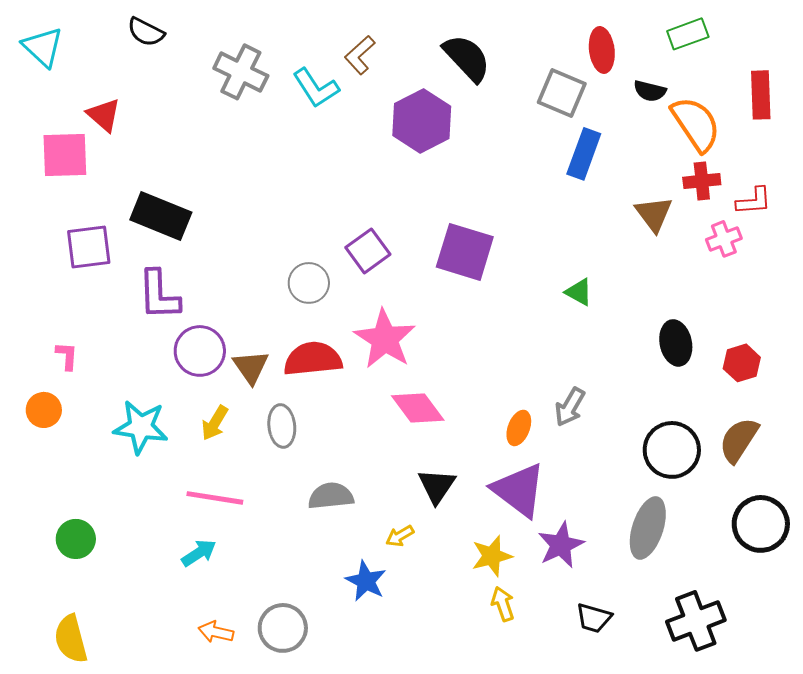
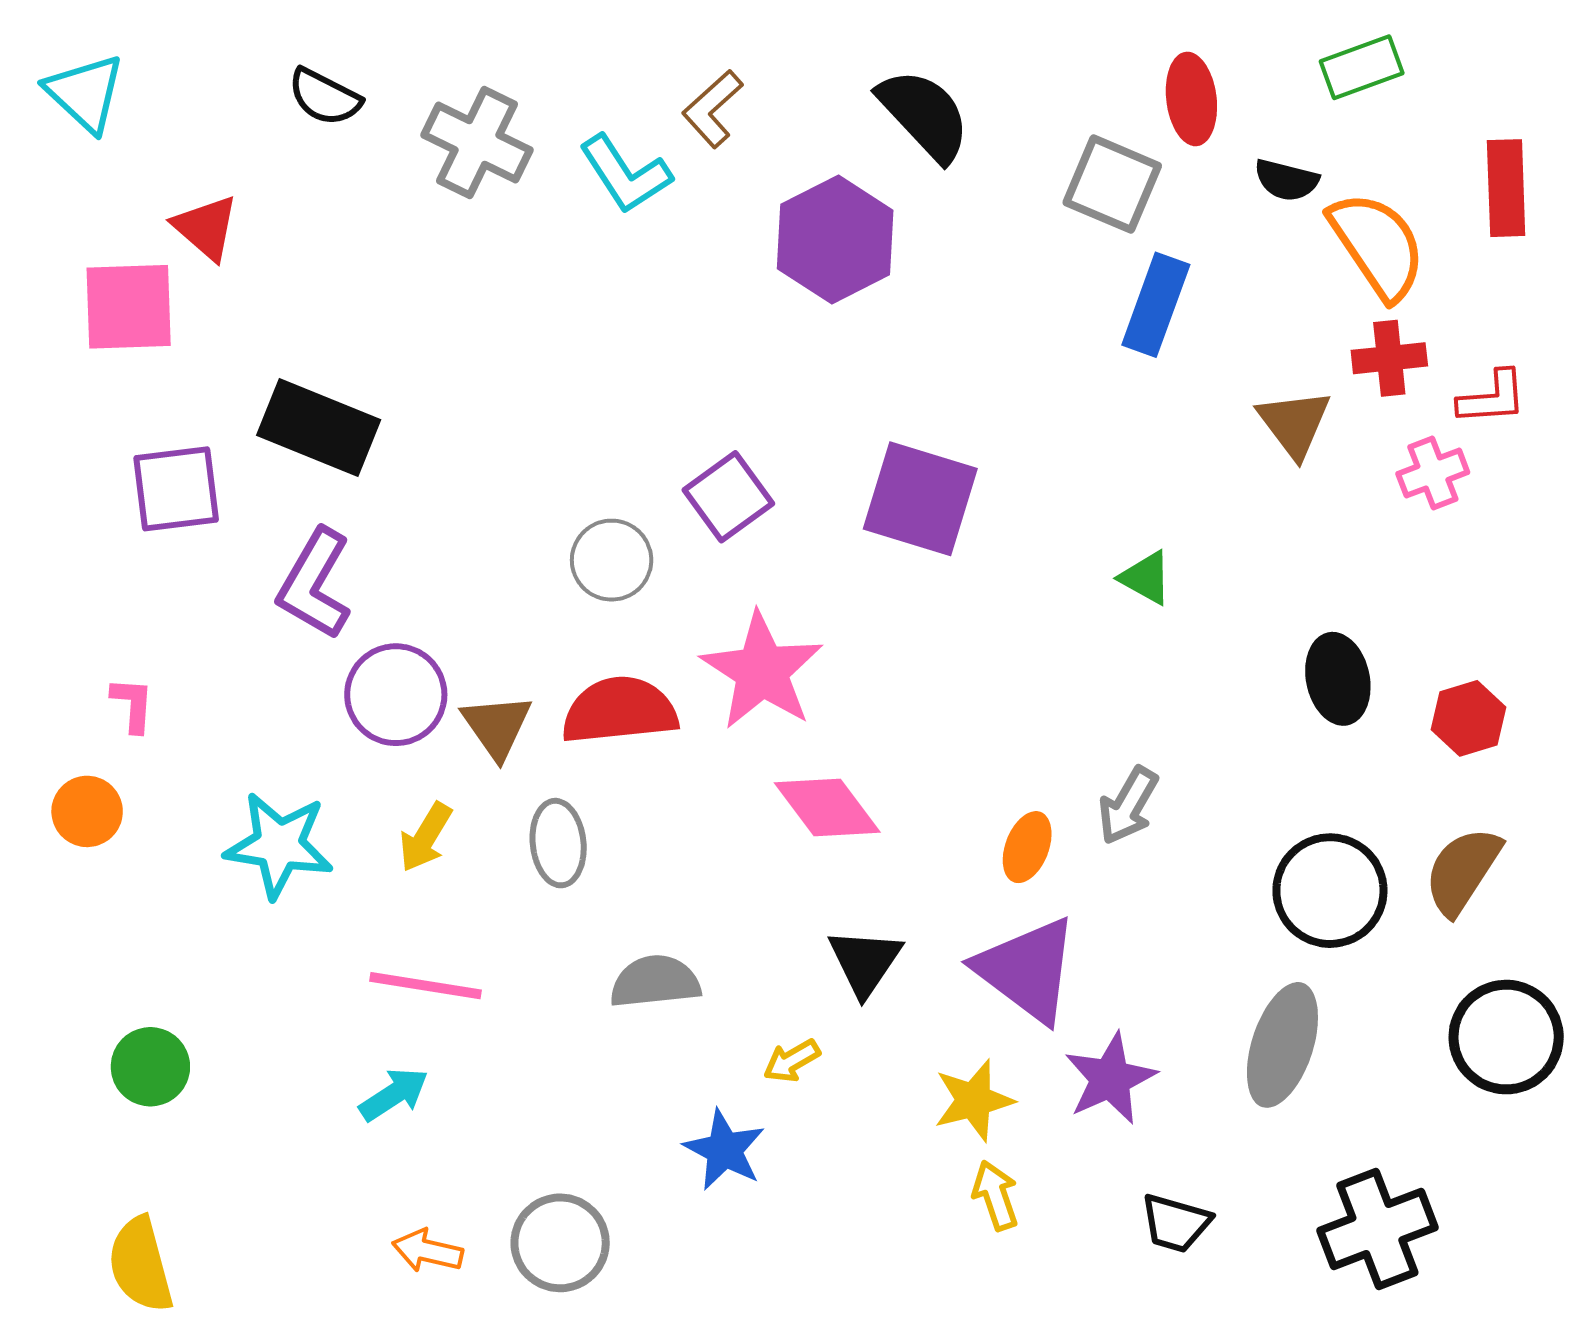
black semicircle: (146, 32) -> (325, 97), moved
purple L-shape: (159, 295) -> (315, 584), turned 32

